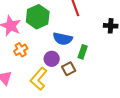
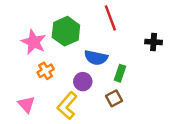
brown square: (69, 69) -> (114, 98), moved

